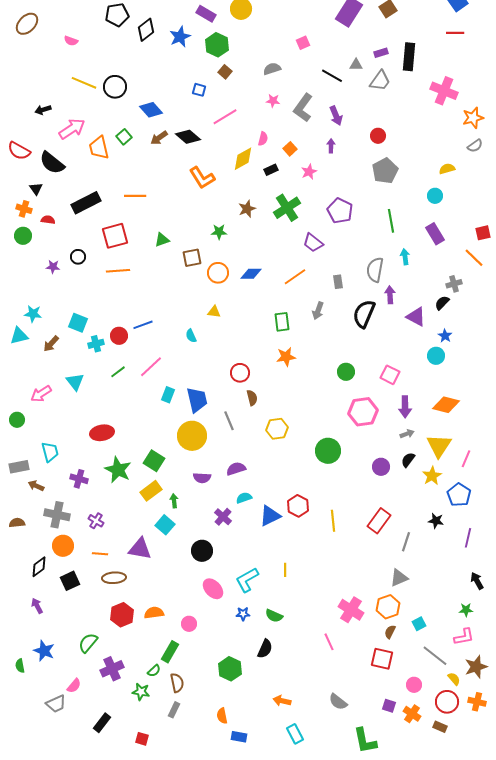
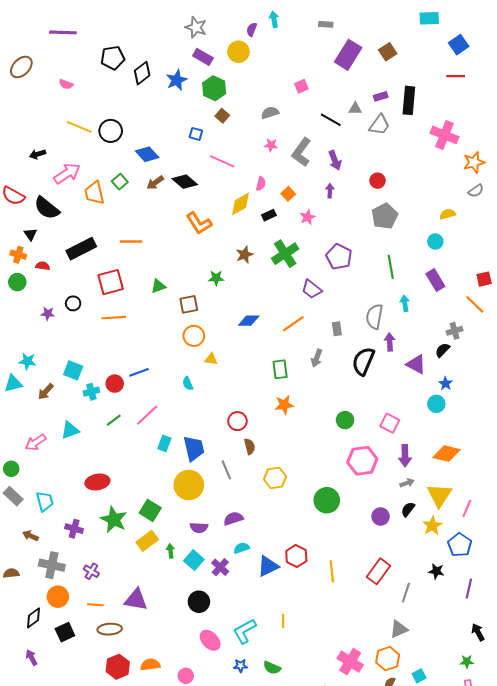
pink line: (225, 117) -> (222, 161), turned 55
orange circle: (218, 273) -> (194, 336), moved
cyan triangle: (75, 382) -> (70, 430), turned 48
gray rectangle: (19, 467) -> (13, 496), moved, turned 54
cyan square: (165, 525) -> (194, 560), moved

